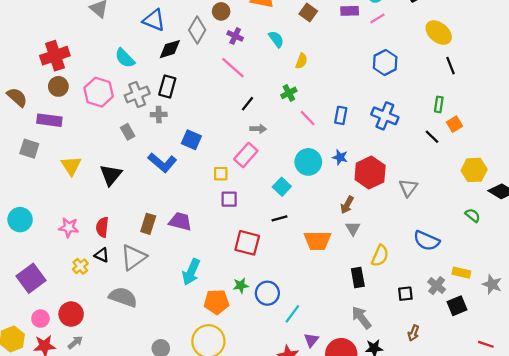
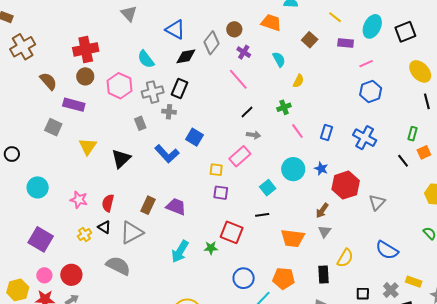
pink line: (377, 18) -> (366, 64), moved
purple square: (31, 278) -> (41, 239), turned -30
green star: (241, 286) -> (211, 248), moved
orange pentagon: (216, 302) -> (284, 278), moved

